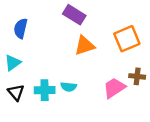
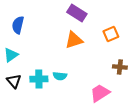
purple rectangle: (74, 15) -> (77, 13), moved
orange square: (127, 39) -> (111, 34), size x0.7
pink trapezoid: (114, 88) -> (100, 93), moved

